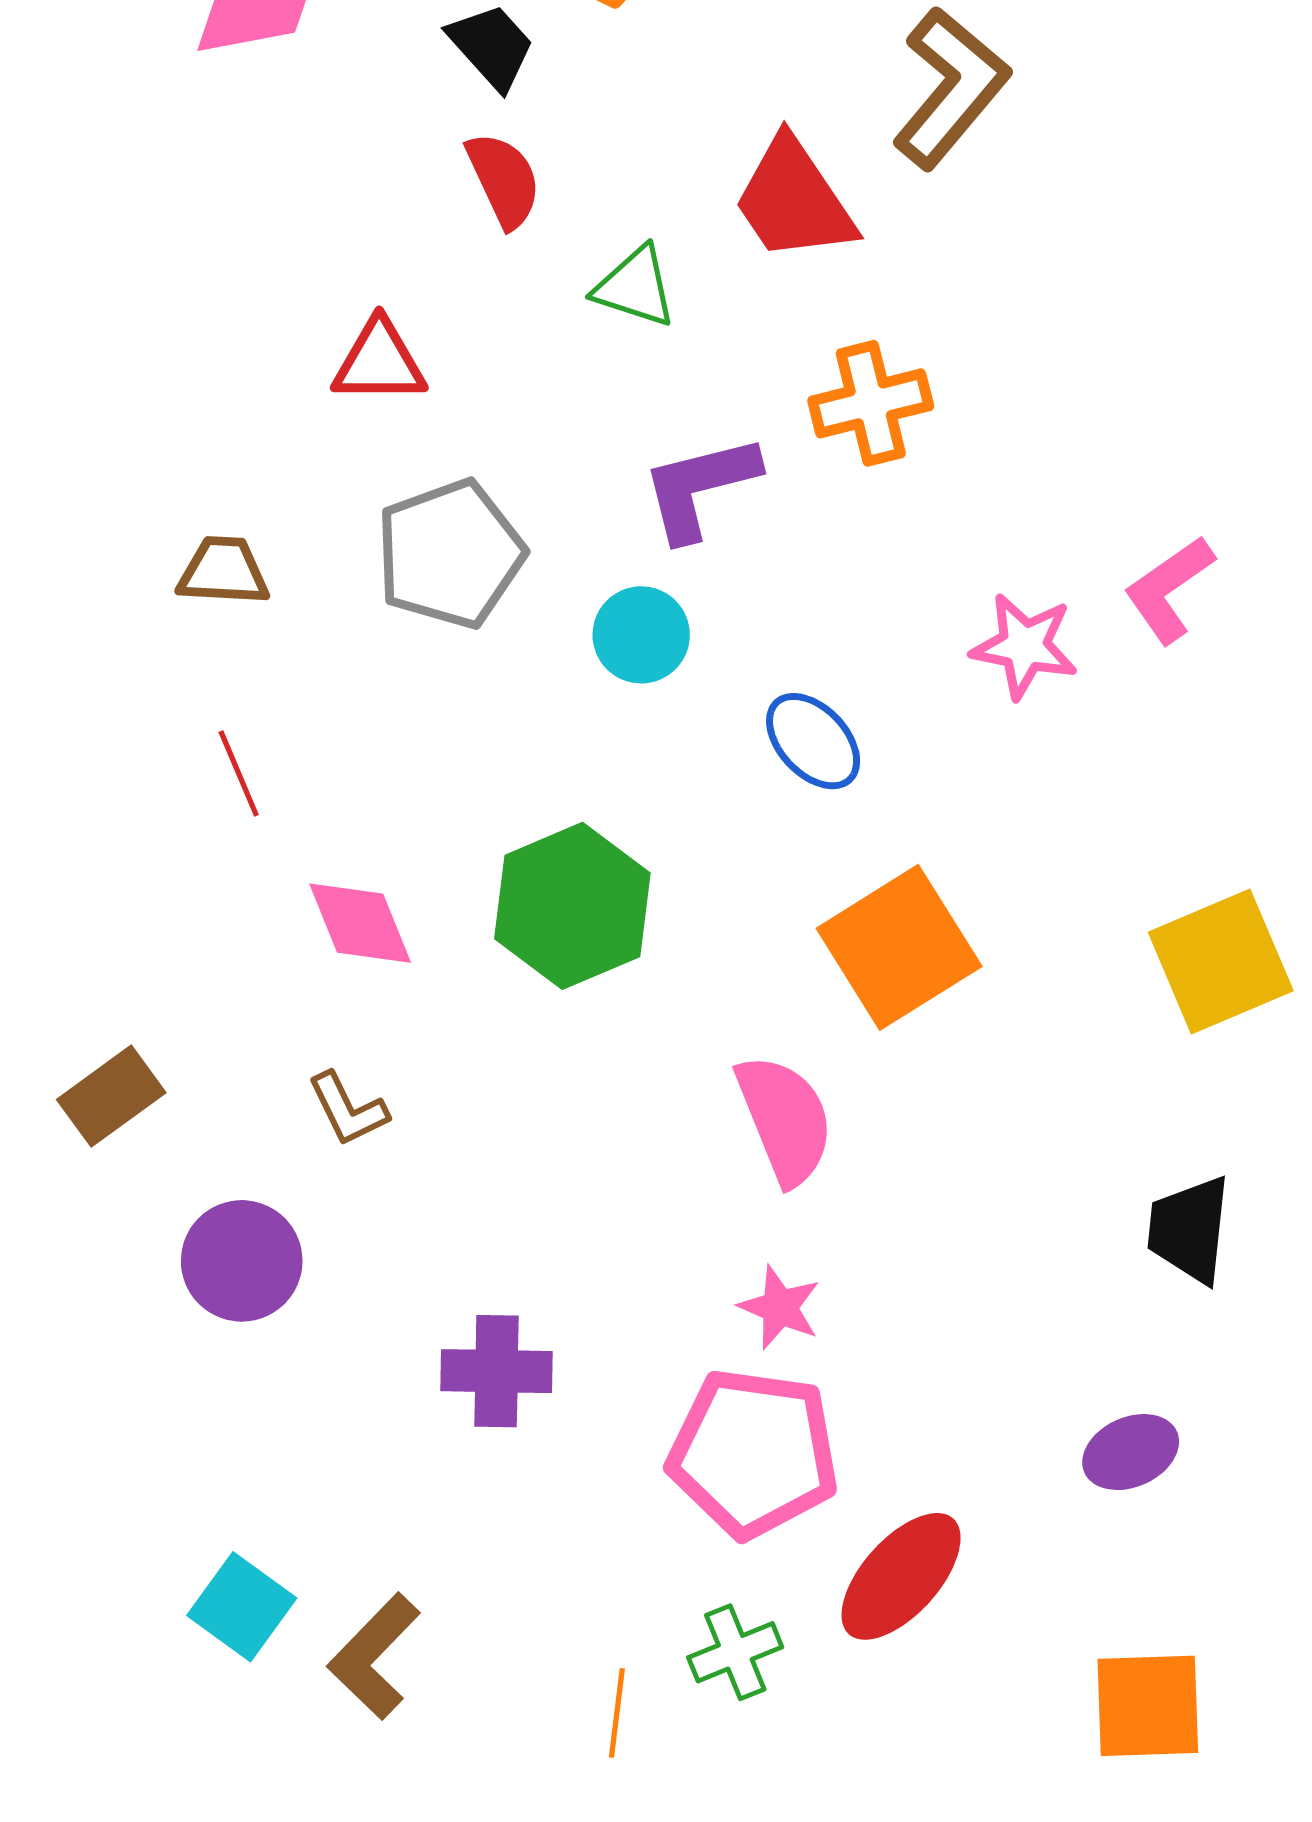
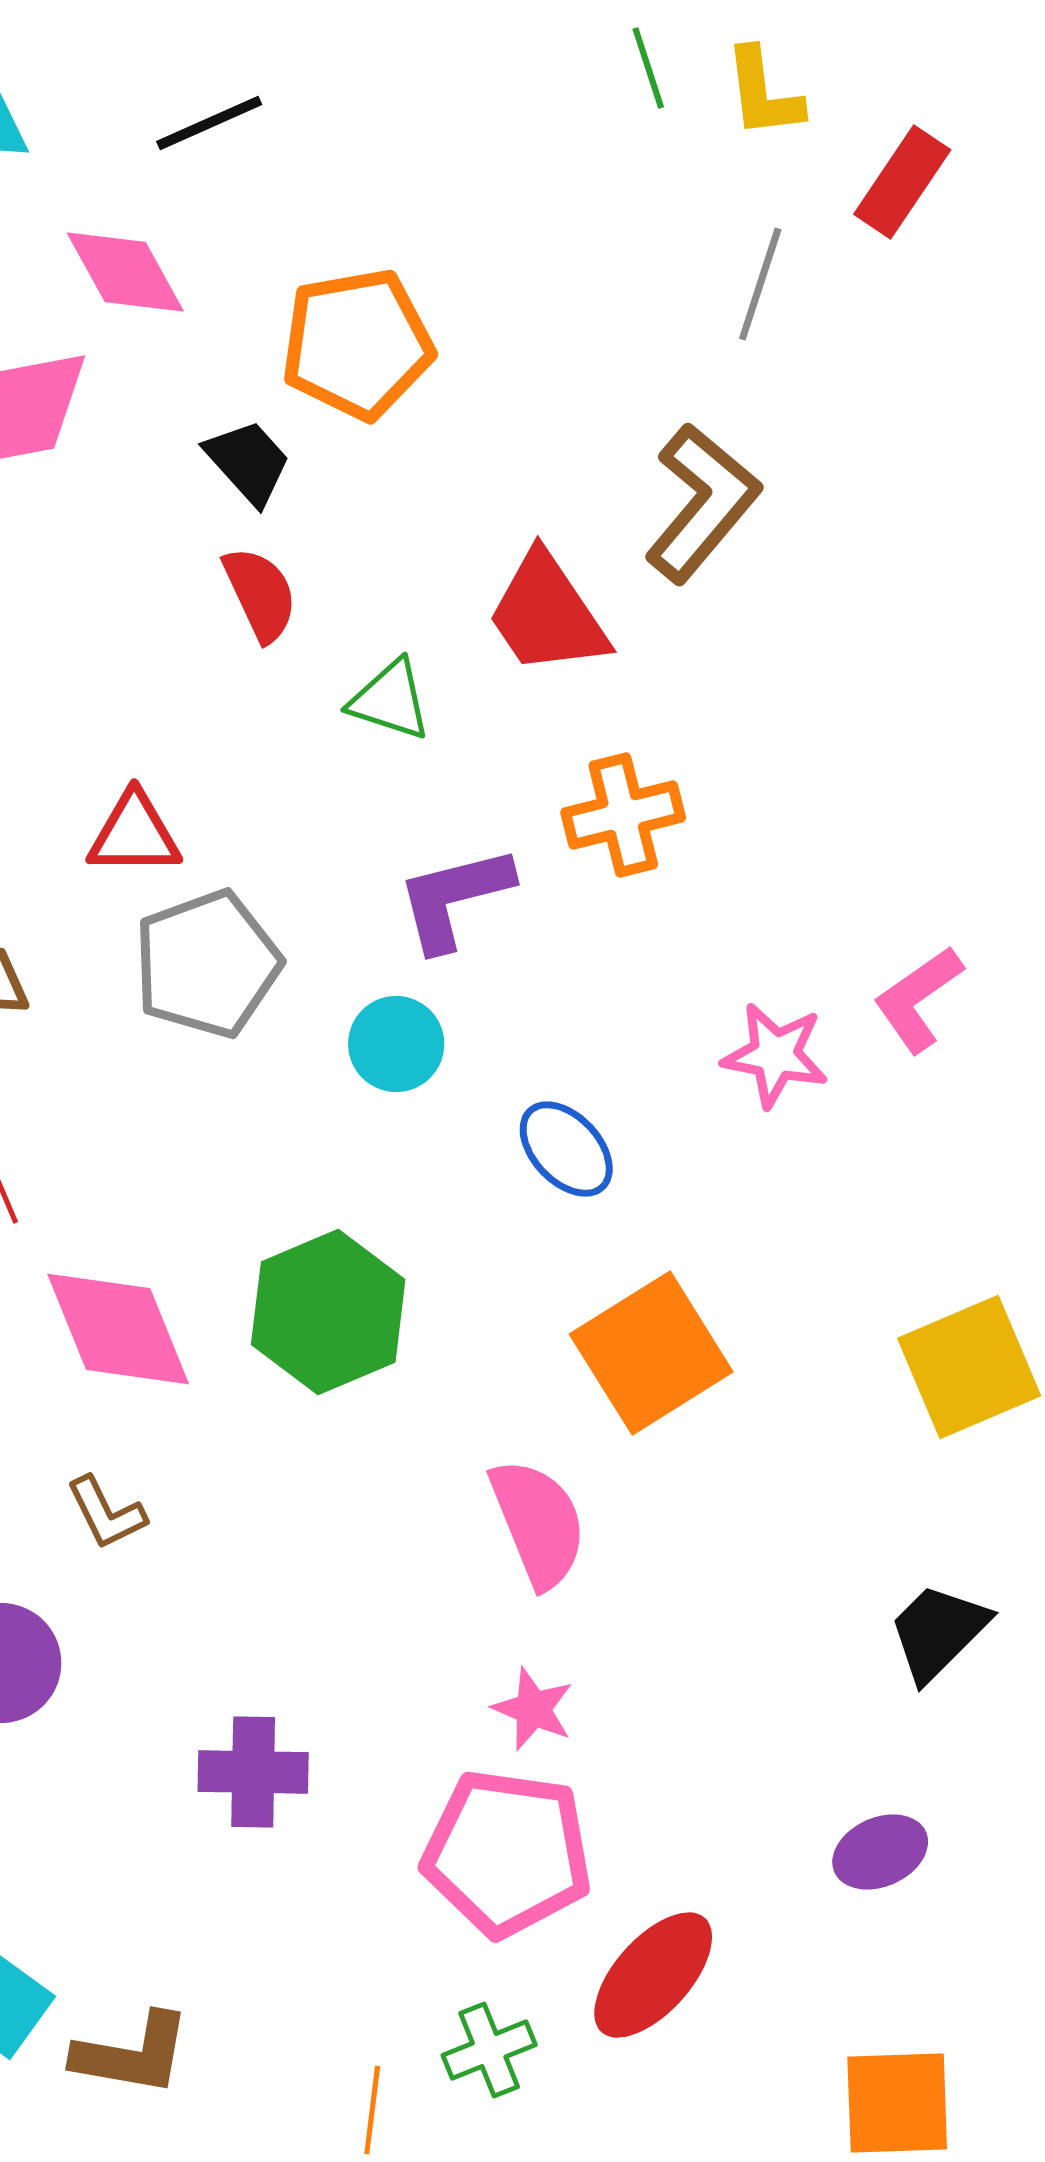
red triangle: (379, 362) -> (134, 834), moved
pink diamond: (360, 923) -> (118, 1329), size x1.4
black trapezoid: (1189, 1230) -> (938, 1632), turned 39
brown L-shape: (374, 1656) -> (132, 2054), turned -124

